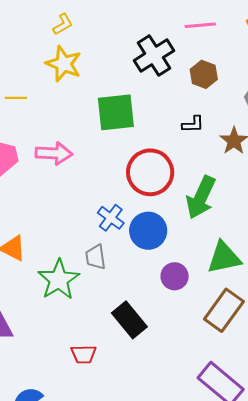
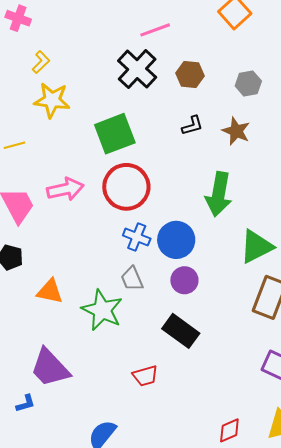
pink line: (200, 25) -> (155, 30), moved
red circle: (150, 172) -> (126, 187), moved
purple circle: (175, 276) -> (184, 280), moved

